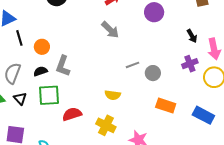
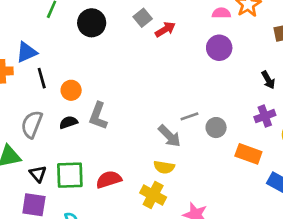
gray arrow: (110, 30) -> (169, 136), moved
green square: (49, 95) -> (70, 175), moved
yellow semicircle: (113, 95) -> (164, 167), moved
black triangle: (20, 98) -> (38, 174), moved
orange rectangle: (166, 106) -> (248, 154), moved

